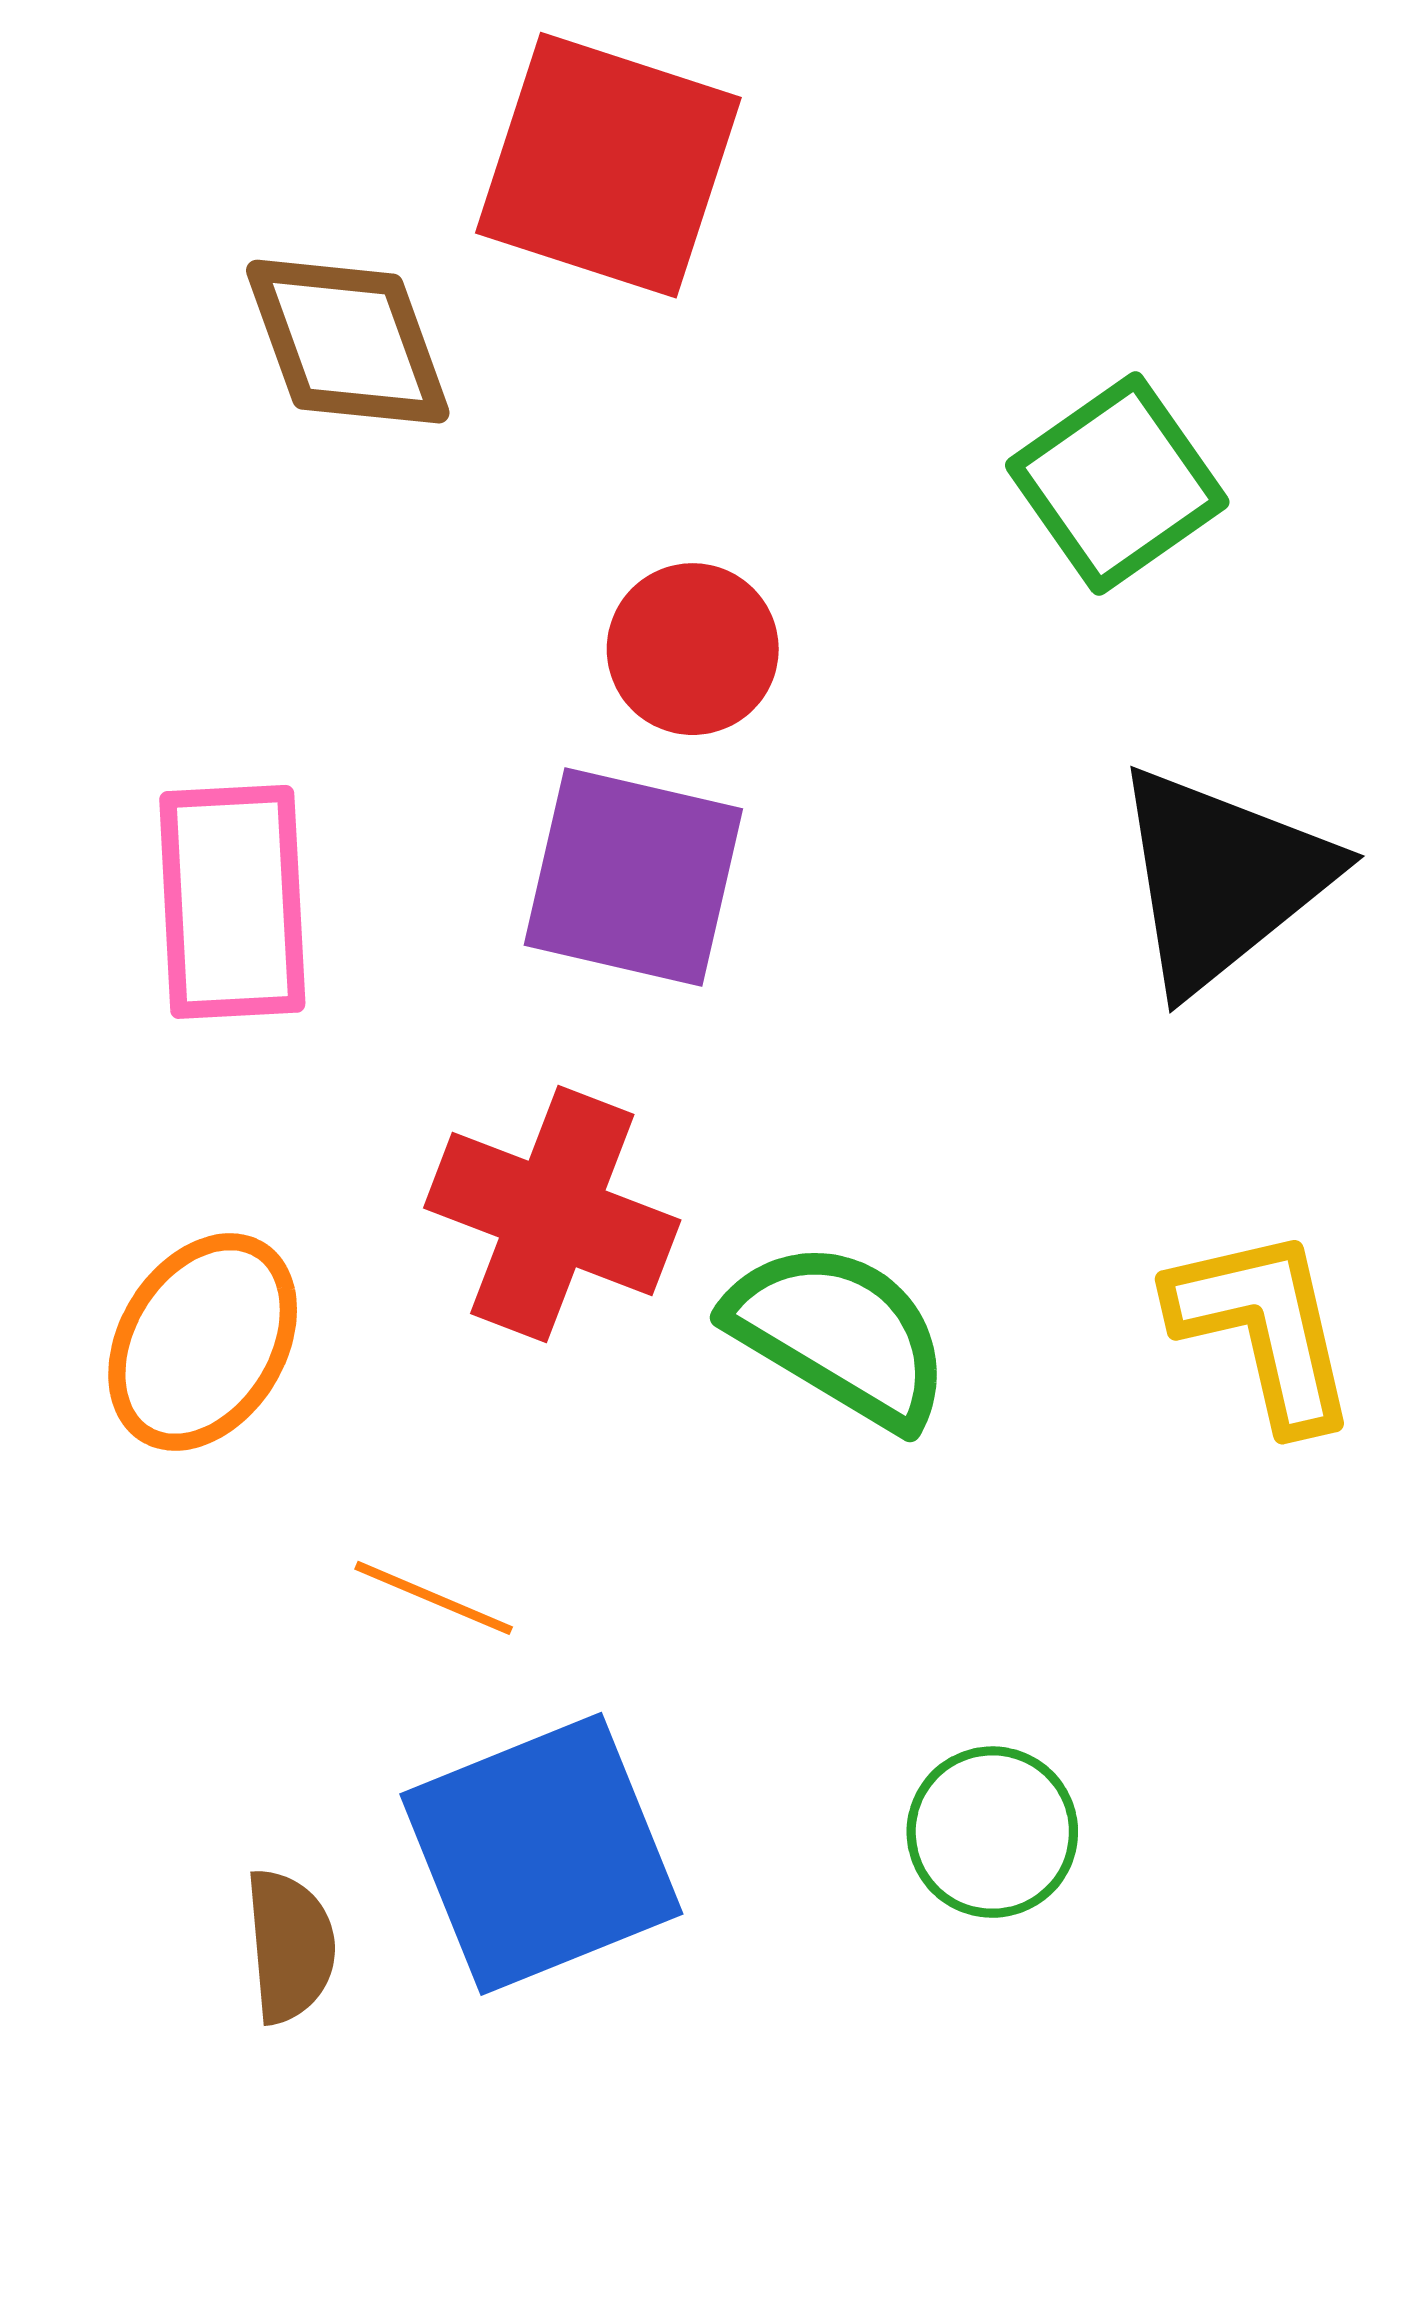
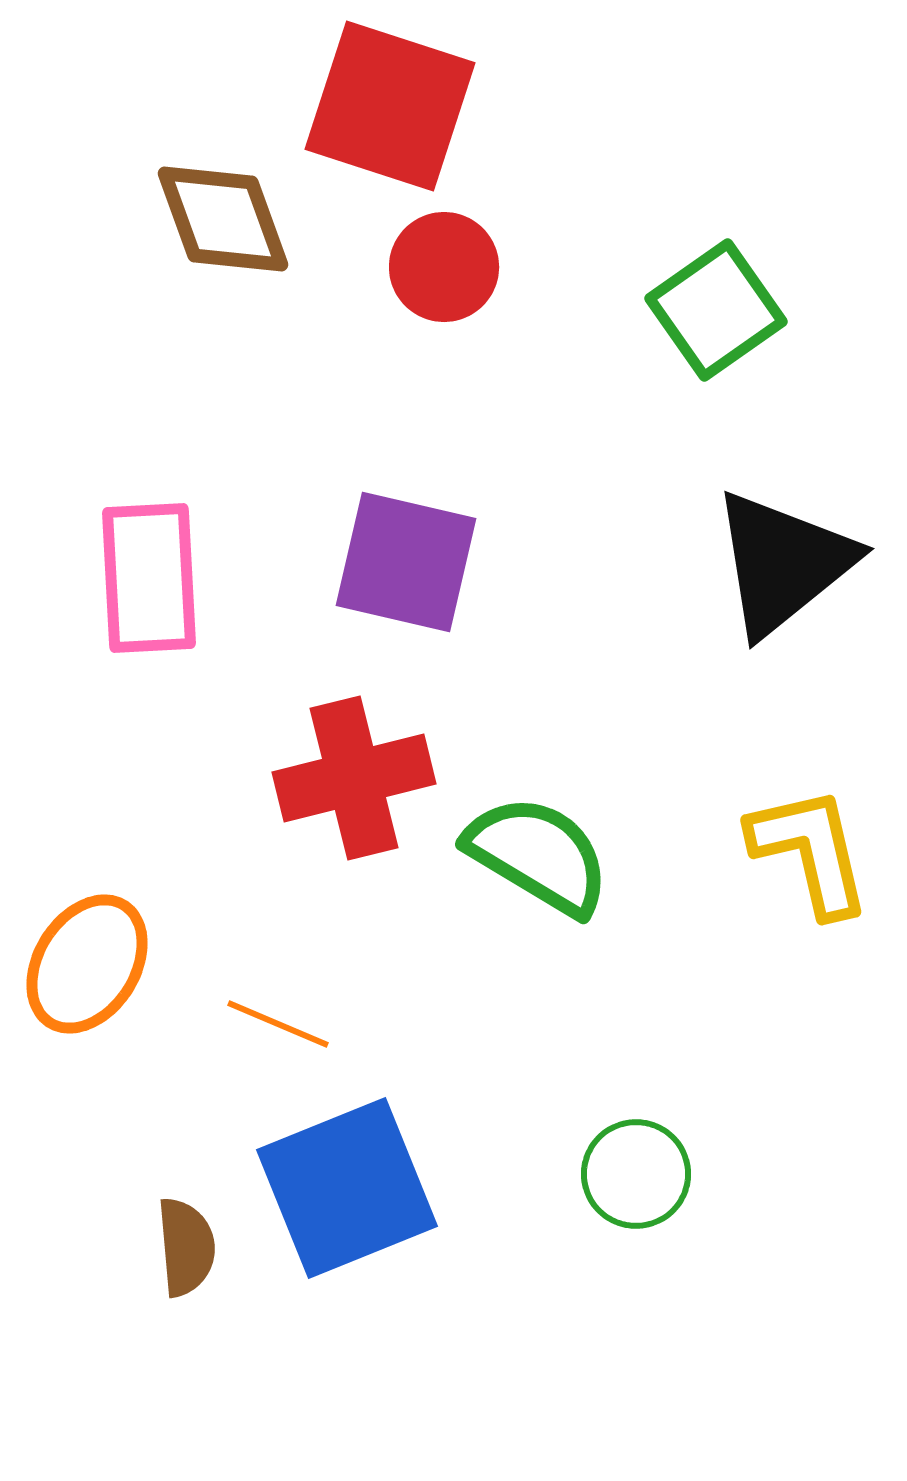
red circle: (693, 649) -> (444, 267), moved
red cross: (552, 1214) -> (354, 778), turned -35
orange ellipse: (203, 1342) -> (87, 964), moved

